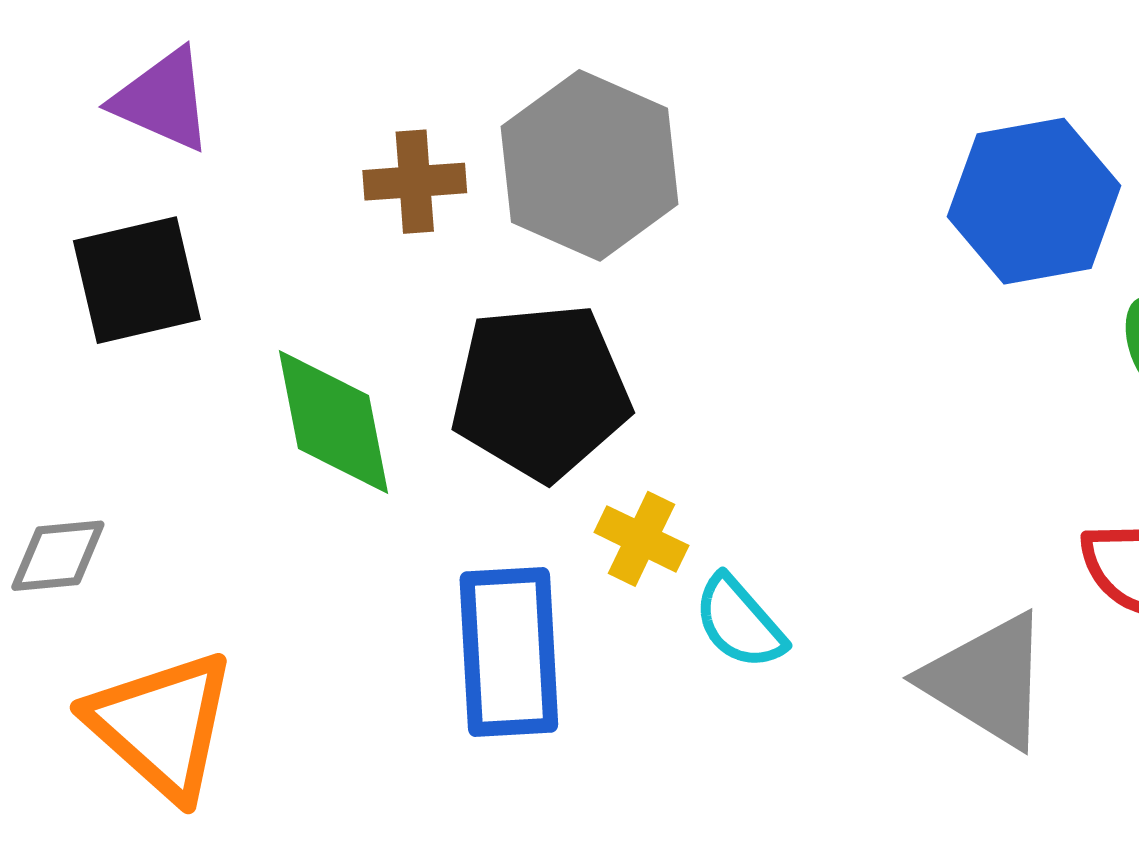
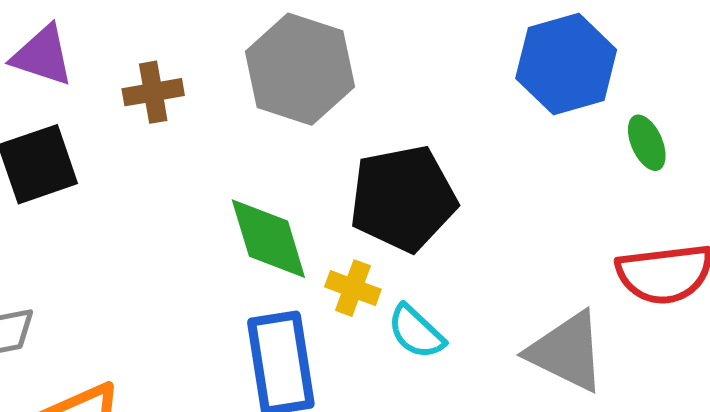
brown cross: (415, 182) -> (153, 92), moved
black pentagon: (541, 392) -> (403, 198), moved
green diamond: (334, 422) -> (268, 239), moved

